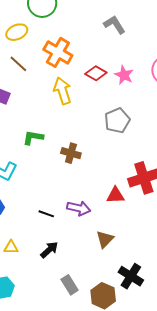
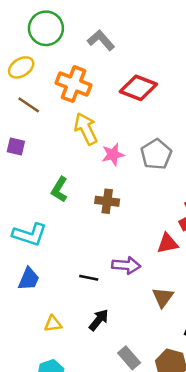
gray L-shape: (114, 25) -> (101, 40), moved
red diamond: (96, 73) -> (138, 88), moved, size x1.4
pink star: (124, 75) -> (113, 155), moved, turned -30
green L-shape: (33, 137) -> (59, 189), turned -60

